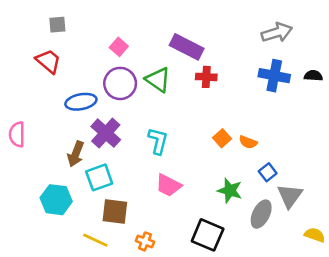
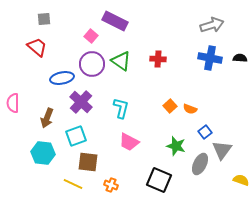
purple rectangle: (187, 47) -> (115, 21), moved
brown arrow: (76, 154) -> (47, 118), moved

